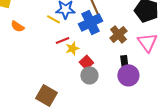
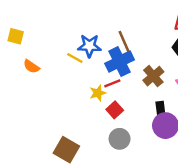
red line: (62, 40) -> (112, 83), moved
gray circle: (89, 75) -> (120, 139), moved

